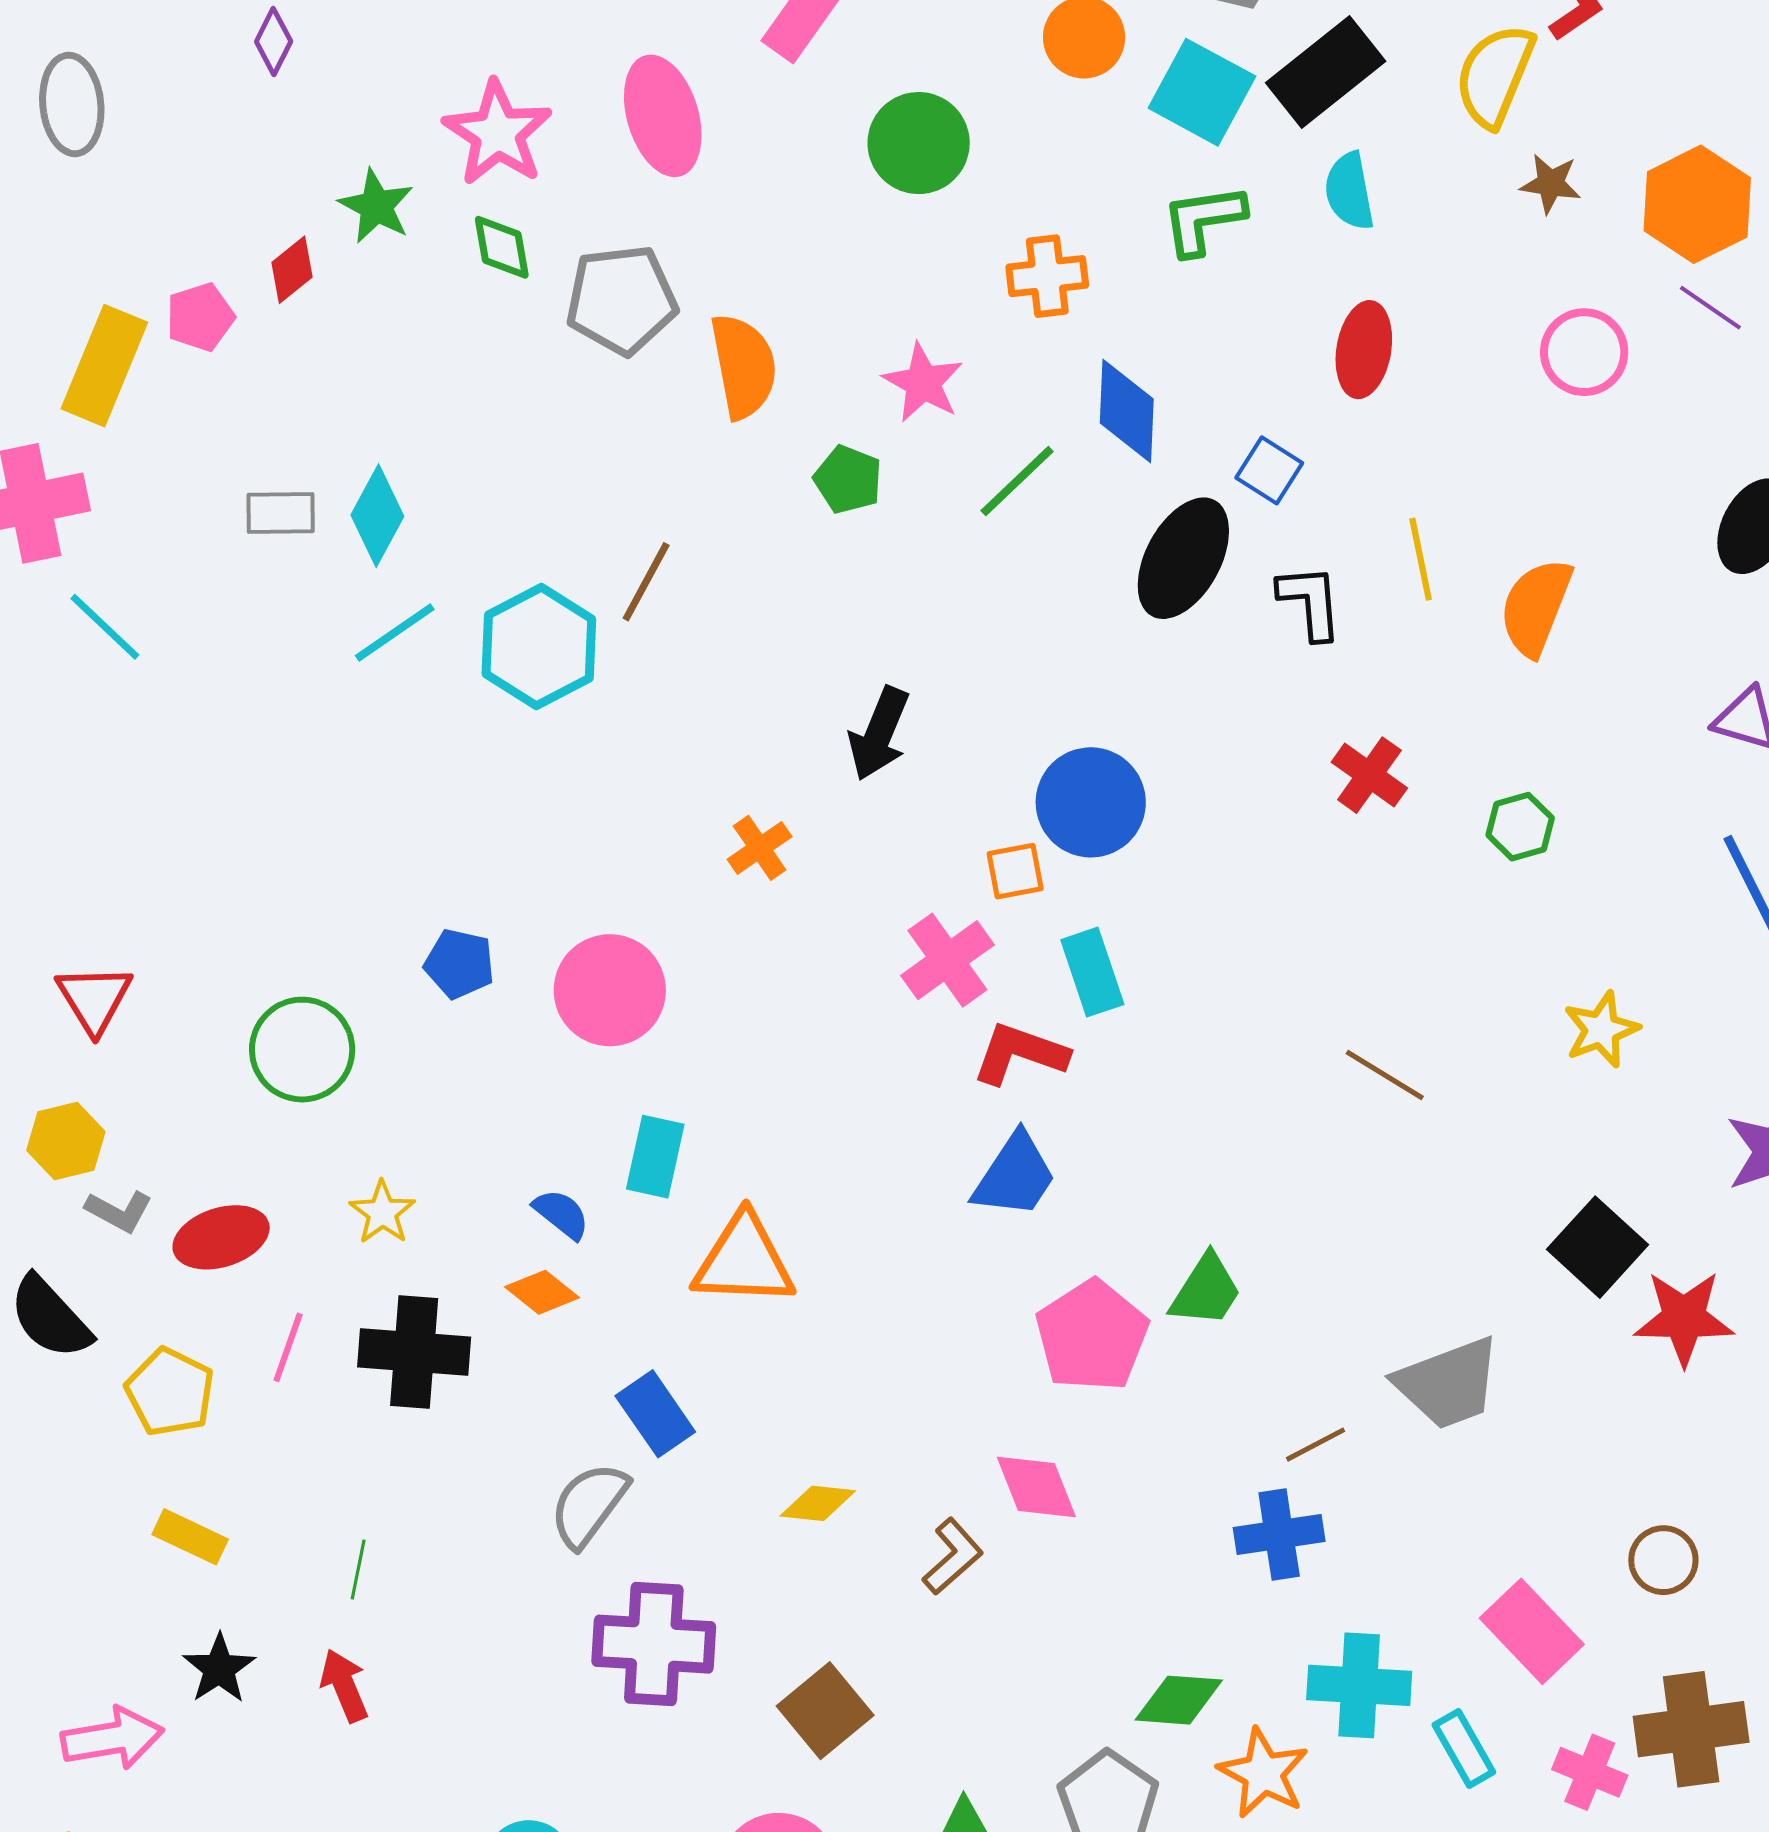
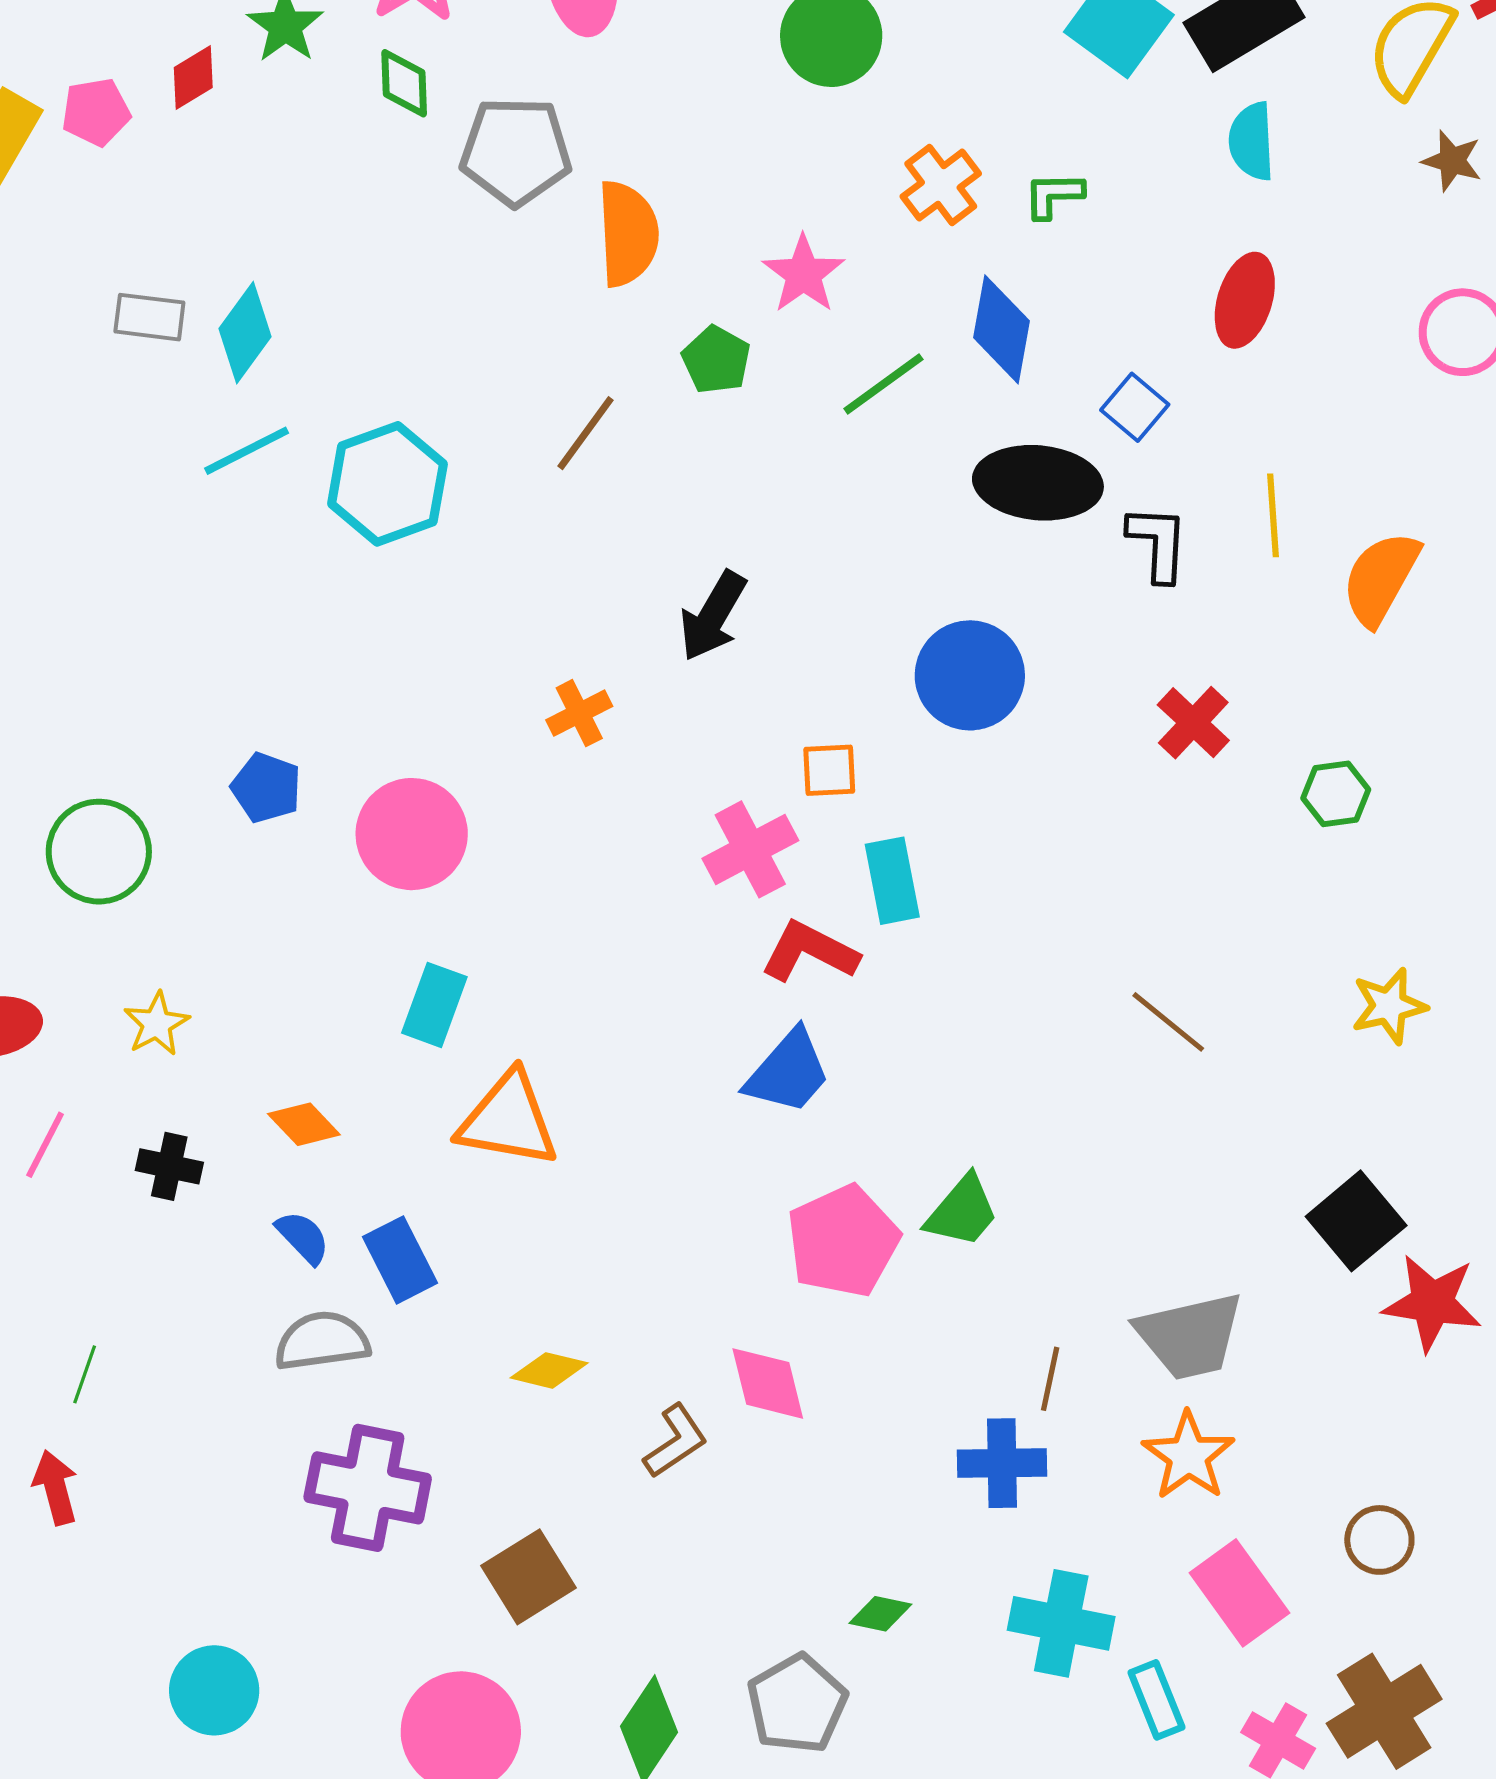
green L-shape: (1203, 220) -> (1053, 195), moved, size x0.7
orange cross: (1047, 276) -> (941, 185), turned -38
black ellipse: (1183, 558) -> (1038, 483), turned 59
brown line: (646, 582) -> (585, 433), moved
blue circle: (1091, 802) -> (970, 675), moved
blue semicircle: (561, 1214) -> (303, 1237), moved
black cross: (414, 1352) -> (169, 1166), size x0.6
brown line: (1315, 1445) -> (1050, 1379), turned -58
gray semicircle: (589, 1505) -> (322, 1341), turned 38
green diamond: (1179, 1700) -> (880, 1614), size x0.7
brown cross: (1691, 1729) -> (1384, 1711), turned -32
orange star: (1263, 1773) -> (1188, 1456), moved

